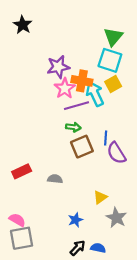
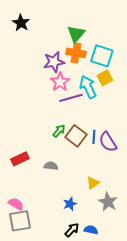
green triangle: (113, 37) -> (76, 34), moved
orange cross: (82, 81) -> (76, 53), moved
green arrow: (73, 127) -> (59, 131), moved, turned -56
blue line: (106, 138) -> (94, 137), moved
brown square: (82, 147) -> (76, 136), turned -30

